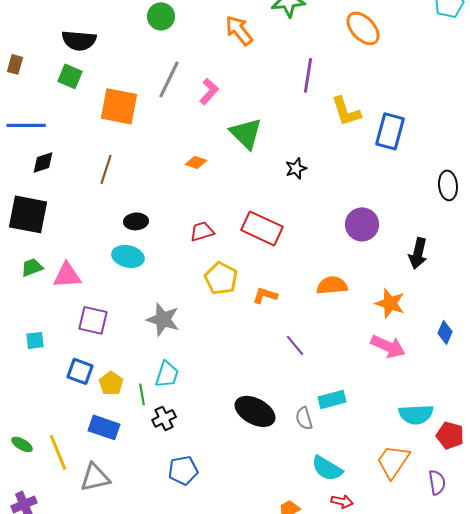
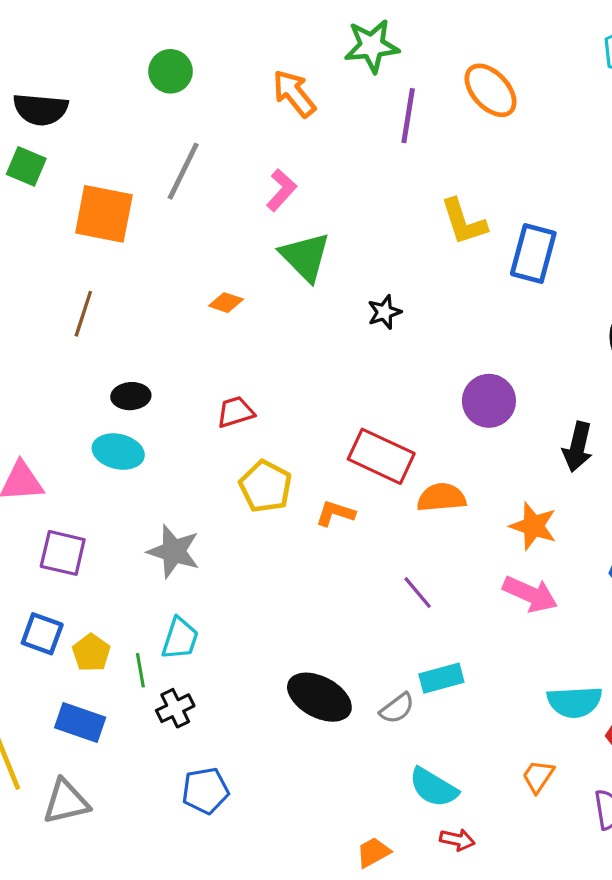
purple line: (308, 75) -> (408, 116), moved
pink L-shape: (209, 91) -> (281, 190), moved
red rectangle: (262, 228) -> (381, 456), moved
purple line: (295, 345) -> (418, 593), moved
gray semicircle: (304, 418) -> (397, 708), turned -110
orange trapezoid: (393, 461) -> (538, 776), size x0.6

